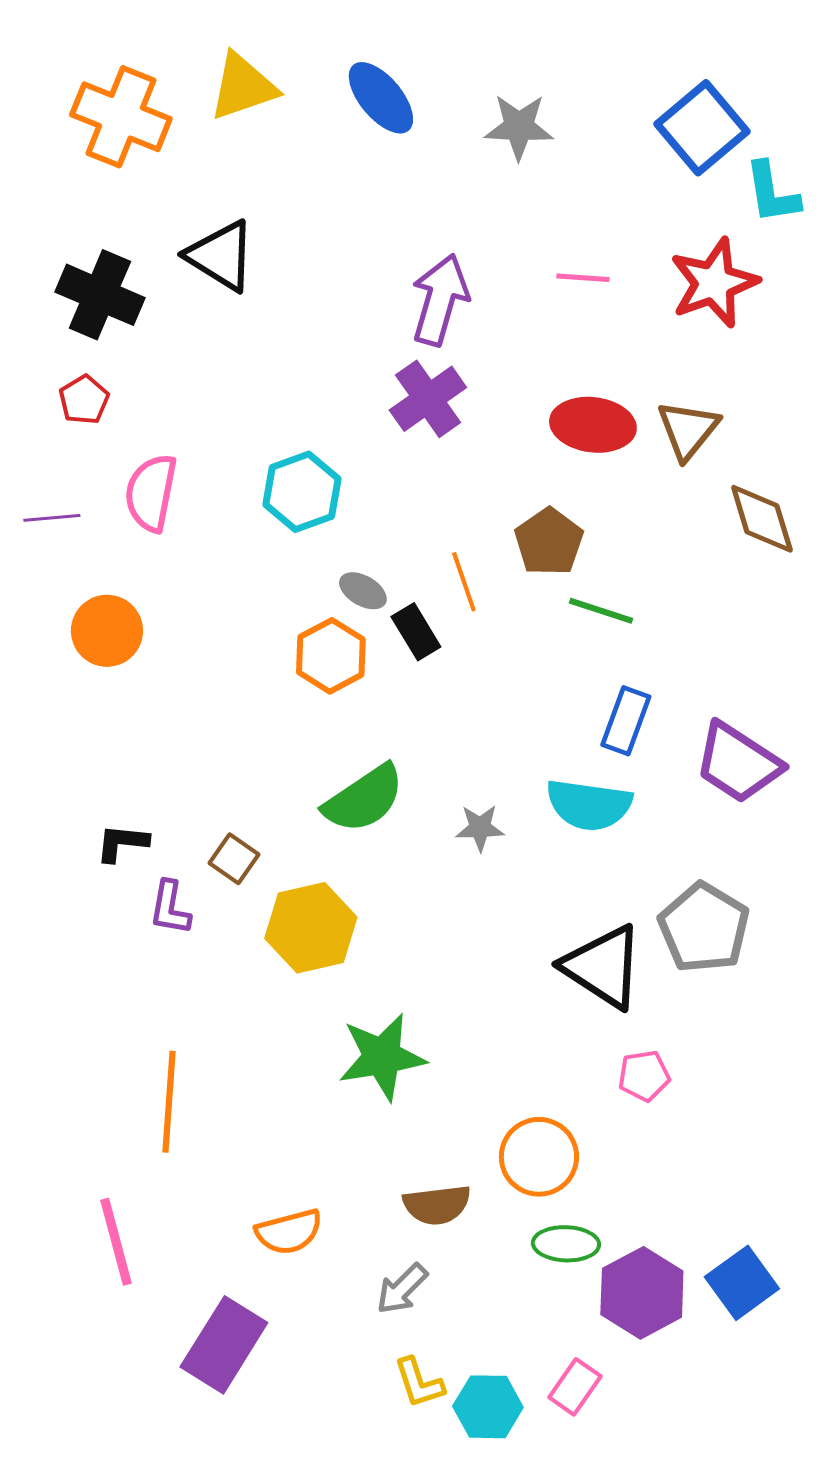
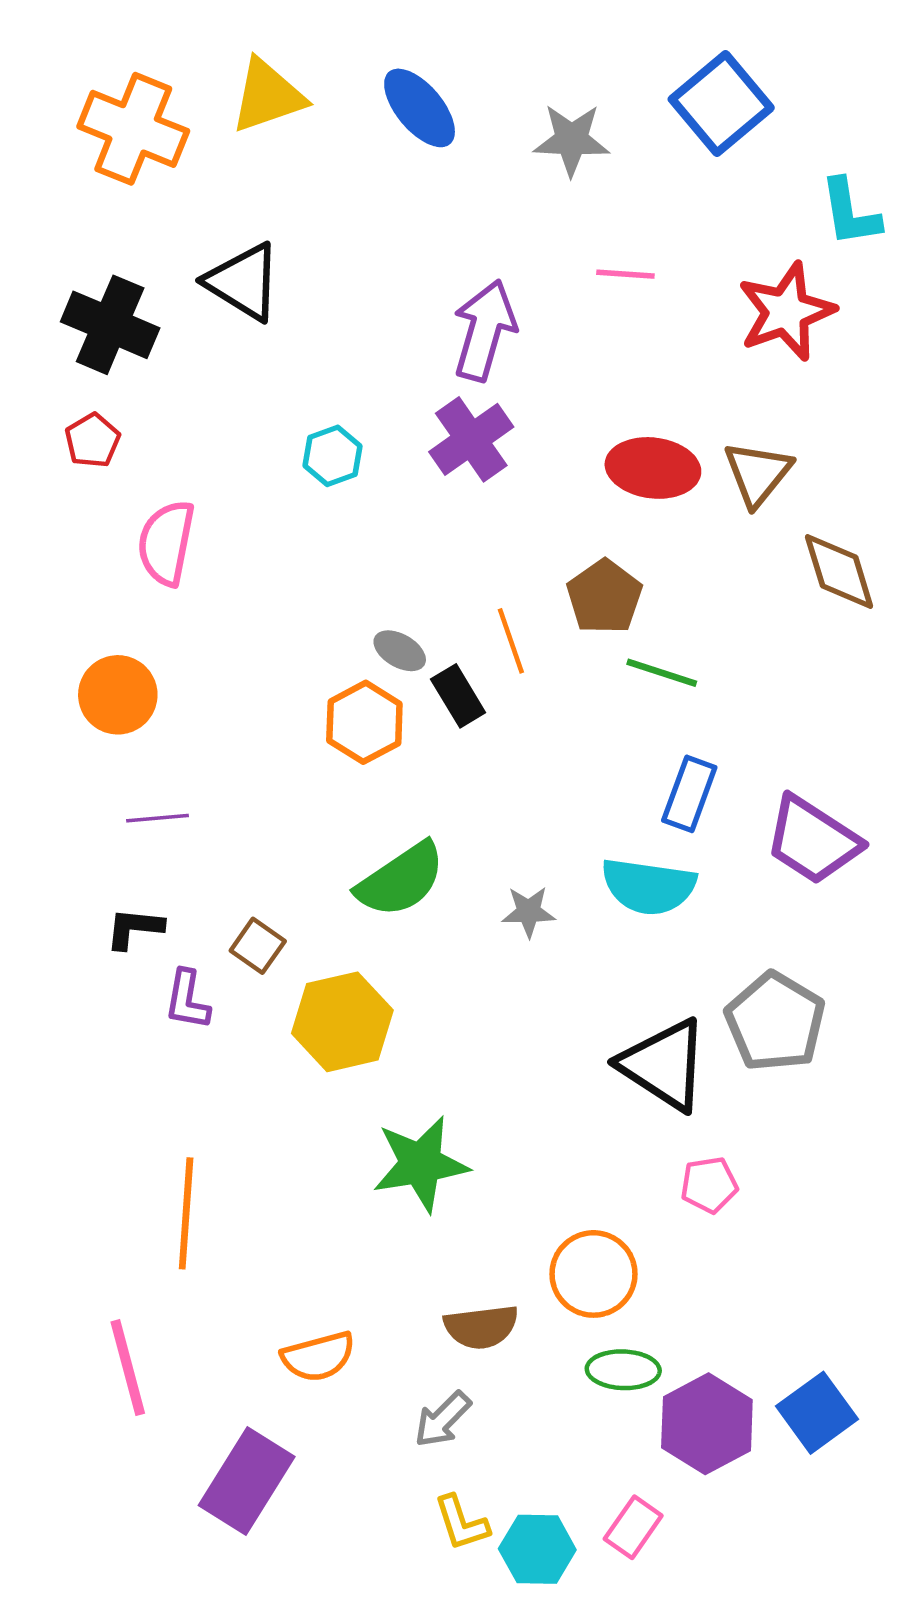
blue square: (702, 128) -> (721, 104), moved
pink line: (583, 278) -> (625, 274), moved
cyan hexagon: (302, 492) -> (333, 456), moved, size x0.7
purple line: (52, 518) -> (157, 818), moved

